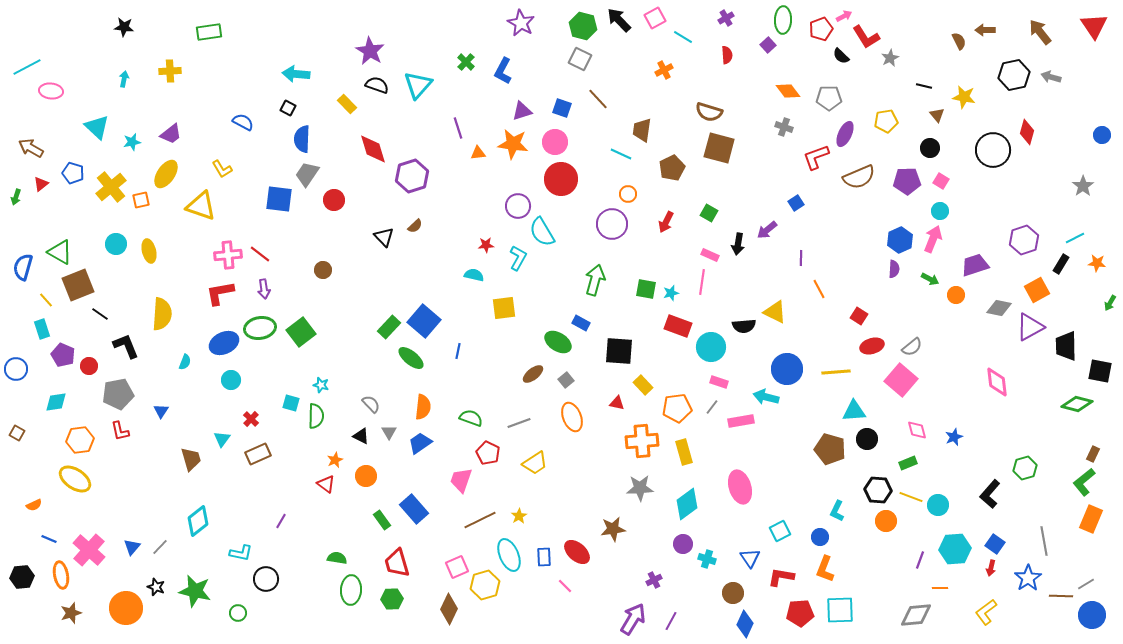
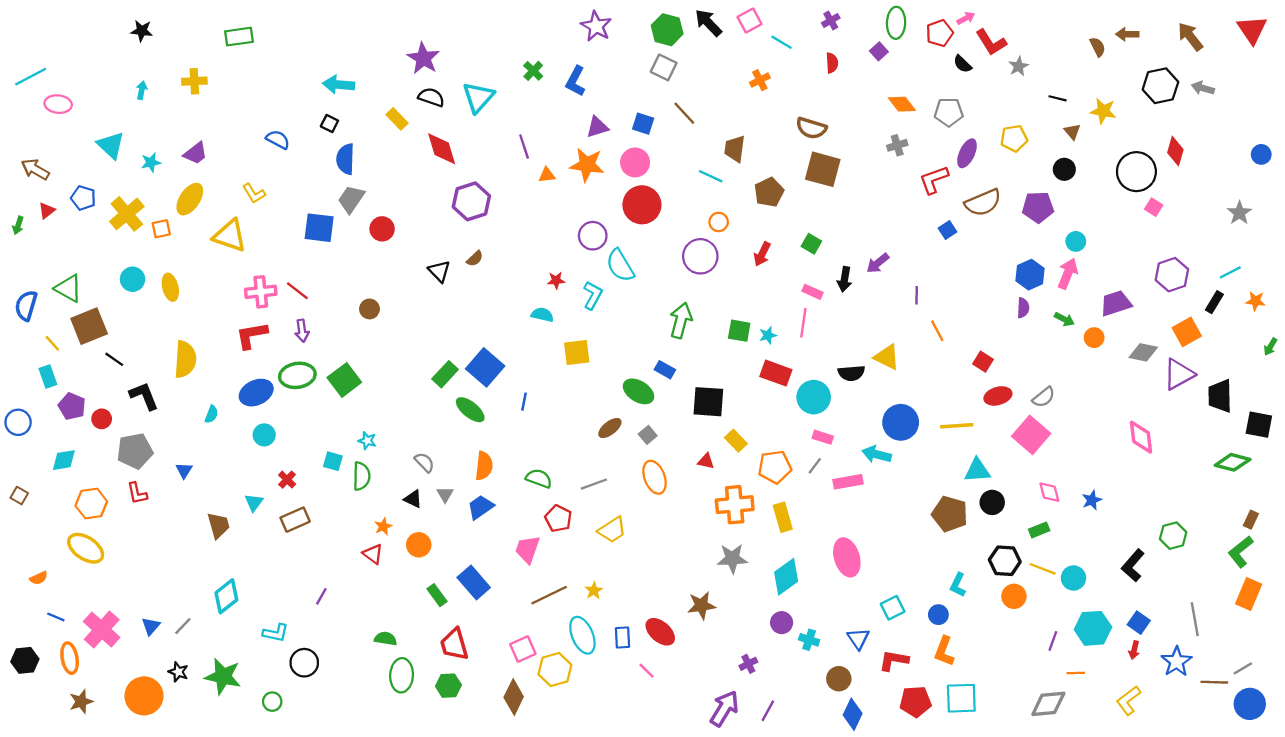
gray cross: (784, 127) -> (897, 145), turned -36
red diamond: (373, 149) -> (442, 149), moved
pink square: (941, 181) -> (1154, 207), moved
blue square: (796, 203) -> (948, 230), moved

